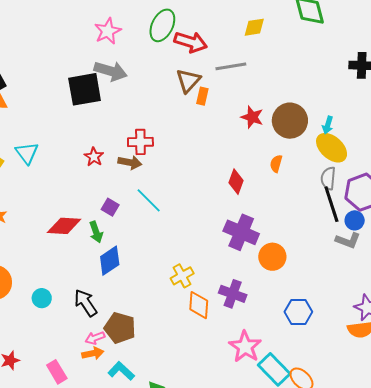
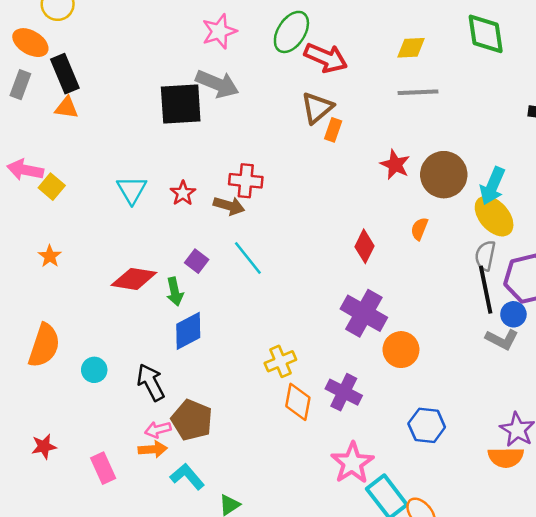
gray line: (231, 66) -> (418, 92), moved
cyan arrow: (328, 125) -> (492, 186), size x1.6
cyan triangle: (27, 153) -> (132, 190), moved

